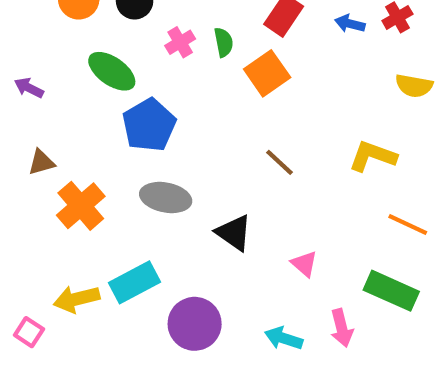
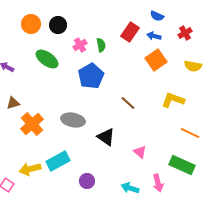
blue arrow: (350, 24) -> (154, 36), moved
orange square: (267, 73) -> (156, 60), moved
blue pentagon: (149, 125) -> (91, 76), moved
purple circle: (195, 324) -> (87, 181), size x0.6

